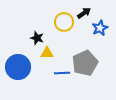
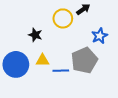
blue star: (100, 28) -> (100, 36), moved
yellow triangle: (47, 53) -> (42, 60), moved

